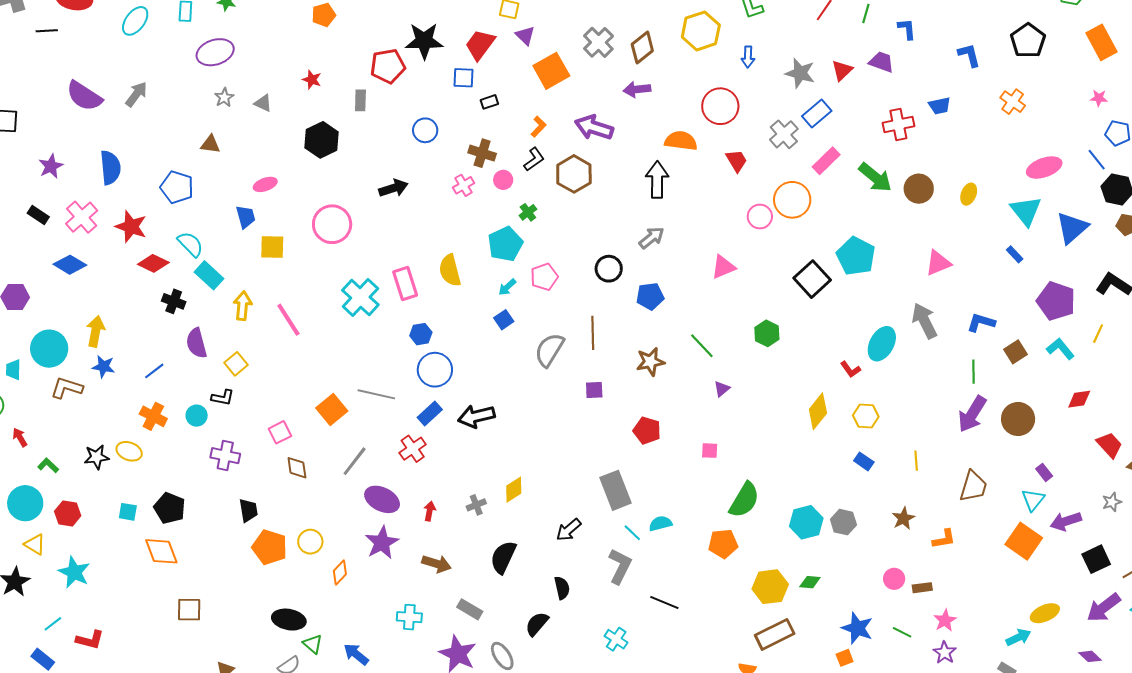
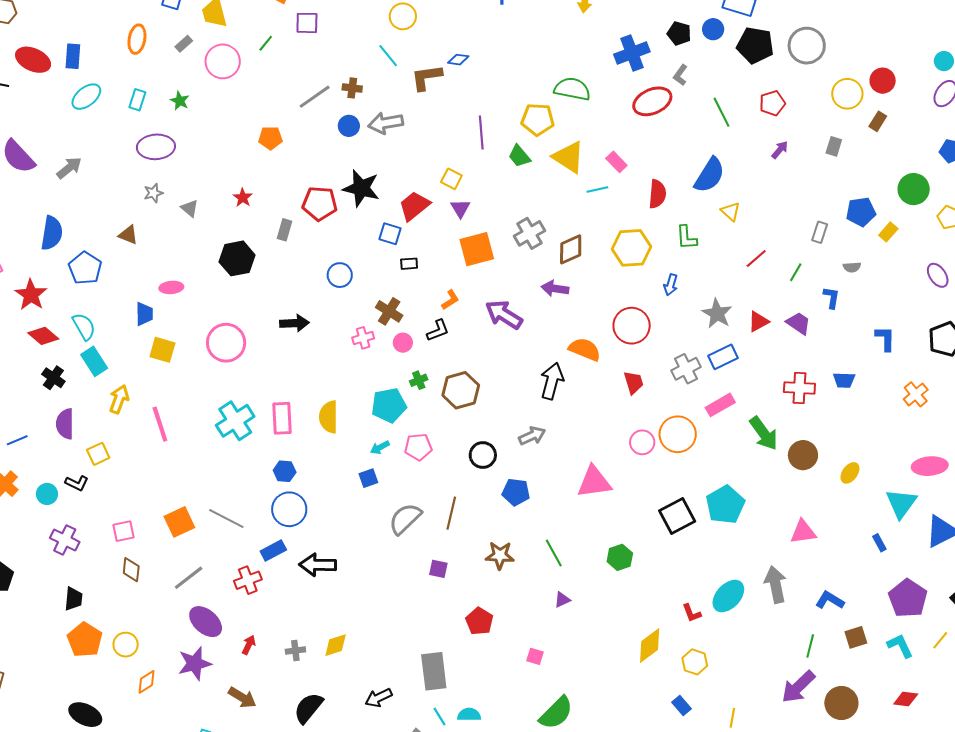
blue semicircle: (110, 168) -> (52, 233), moved
brown hexagon: (574, 174) -> (461, 390), moved
pink triangle: (723, 267) -> (594, 482), size x1.4

